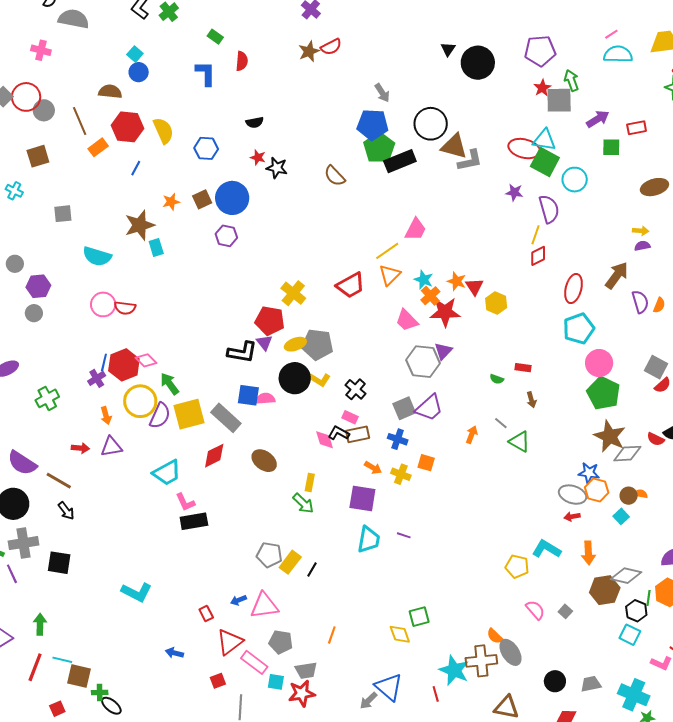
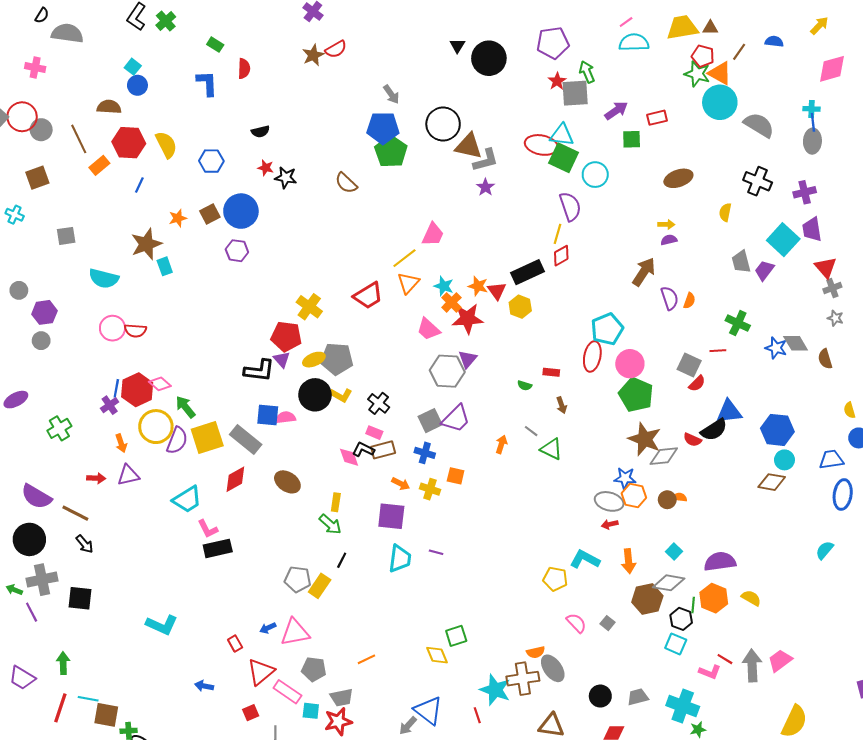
black rectangle: (400, 161) -> (527, 272), moved
purple star: (514, 192) -> (485, 187), moved, turned 30
red ellipse: (573, 289) -> (592, 356), moved
cyan square: (621, 516) -> (674, 551), moved
black line: (312, 570) -> (342, 560), moved
orange line: (332, 635) -> (366, 659), turned 48
orange semicircle: (495, 636) -> (536, 652), turned -54

